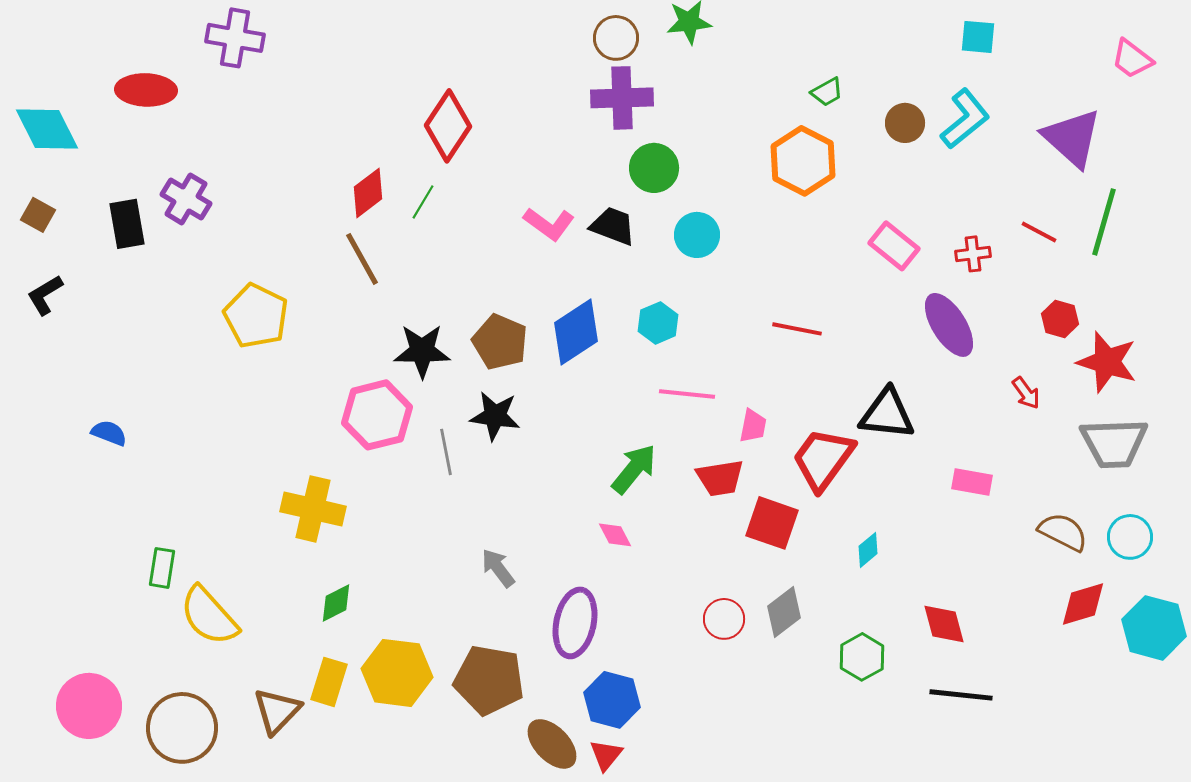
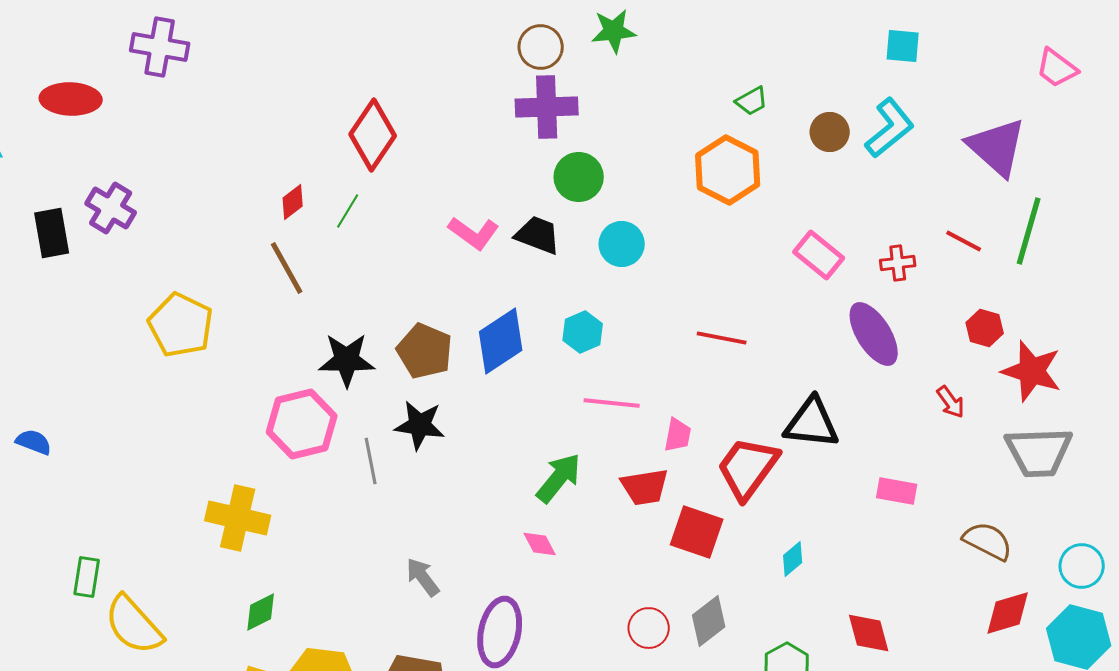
red diamond: (368, 193) -> (293, 202), size x0.7
cyan circle: (1130, 537) -> (1082, 566), moved

